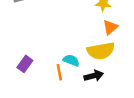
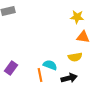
orange triangle: (110, 27) -> (83, 37), turned 48
yellow semicircle: (101, 51) -> (75, 57), size x0.6

